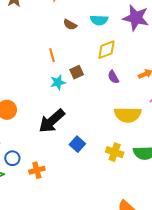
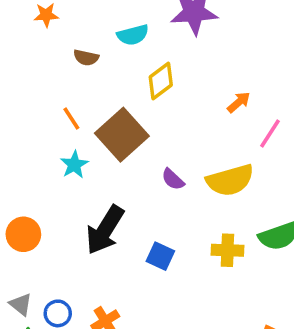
brown square: (77, 72) -> (122, 135), size x2.0
purple semicircle: (113, 77) -> (173, 179), moved
cyan star: (58, 82) -> (74, 165), moved

